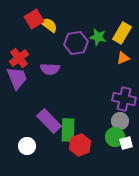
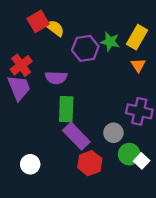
orange triangle: (123, 58) -> (138, 65), turned -40
purple rectangle: (49, 121) -> (76, 136), moved
gray circle: (120, 121) -> (113, 133), moved
green rectangle: (68, 130) -> (66, 109), moved
white square: (126, 143) -> (142, 161), turned -32

